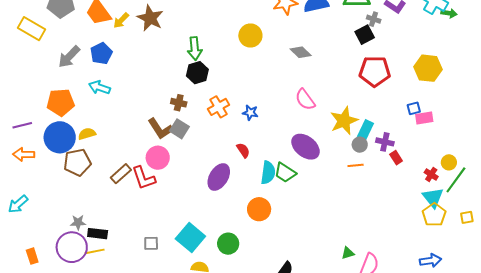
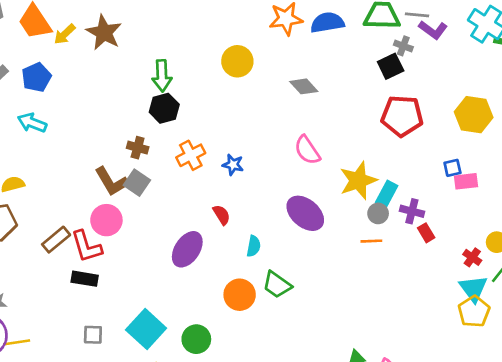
cyan semicircle: (268, 173) -> (254, 246), size x0.7
green trapezoid: (285, 173) -> (277, 285), moved
black rectangle: (98, 234) -> (85, 279), moved

